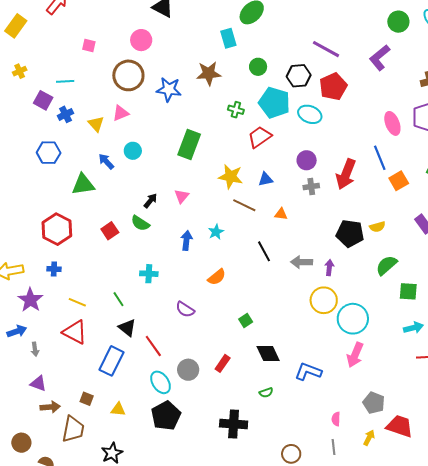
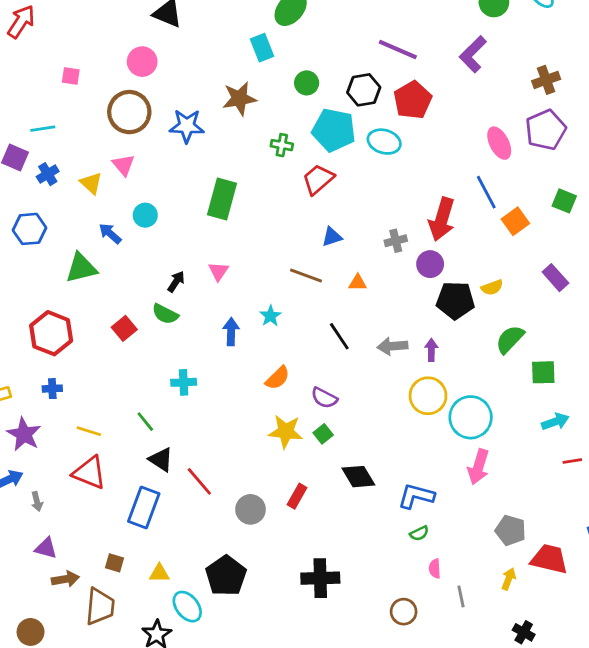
pink triangle: (121, 113) -> (123, 165), turned -42
purple circle: (307, 160) -> (430, 264), moved
yellow star: (231, 177) -> (286, 432), moved
purple semicircle: (185, 309) -> (324, 398), moved
cyan ellipse: (161, 382) -> (187, 607), moved
green semicircle: (266, 393) -> (419, 533), moved
pink semicircle: (336, 419) -> (435, 569), moved

